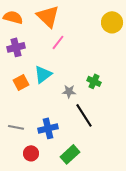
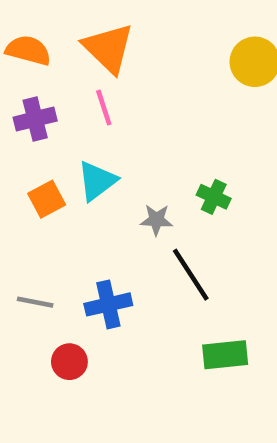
pink line: (58, 42) -> (104, 108), moved, turned -56
green rectangle: (70, 154) -> (225, 355), moved, turned 36

